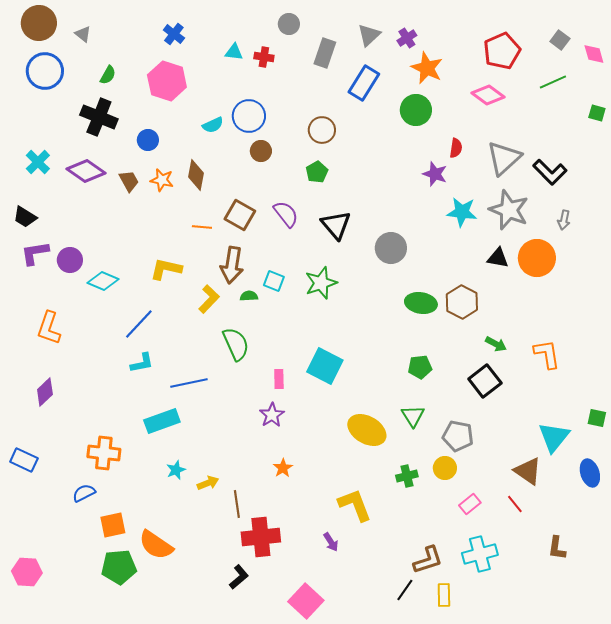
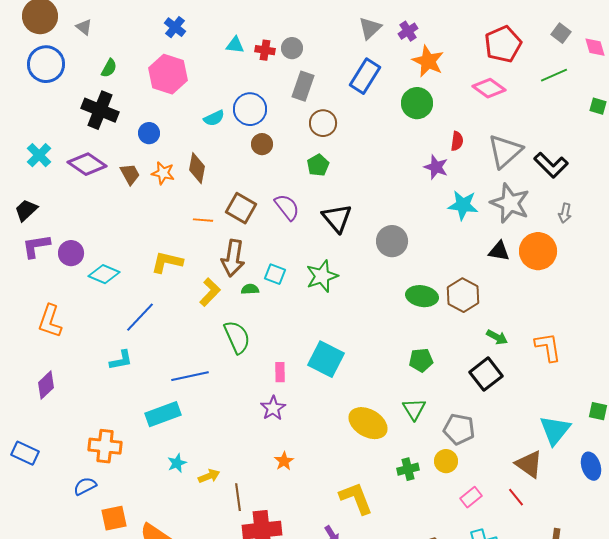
gray circle: (289, 24) -> (292, 48), moved
gray rectangle: (325, 53) -> (303, 86), moved
black trapezoid: (25, 217) -> (26, 210), turned 105
cyan L-shape: (142, 363) -> (121, 360), moved

